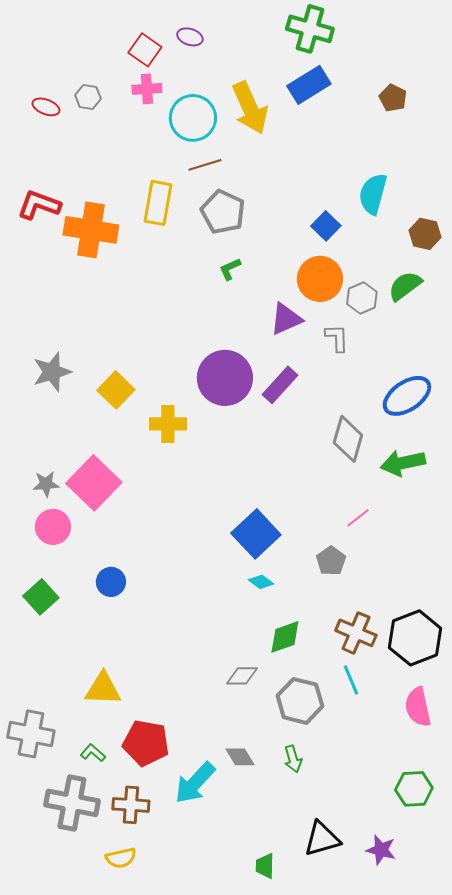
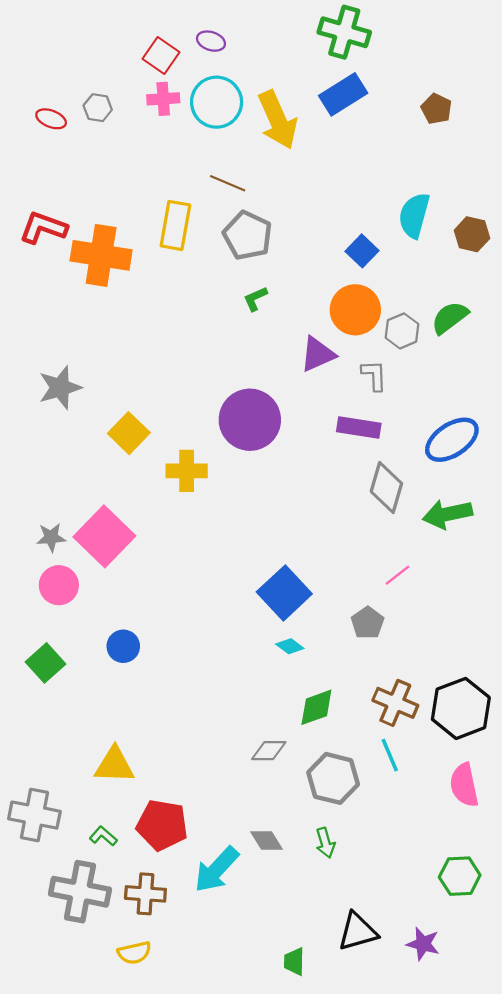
cyan circle: (193, 118) -> (217, 102), moved
brown line: (205, 165) -> (228, 183), turned 40
brown hexagon: (425, 234) -> (472, 234), moved
gray star: (52, 372) -> (60, 388), moved
purple rectangle: (280, 385) -> (359, 428), moved, turned 57

